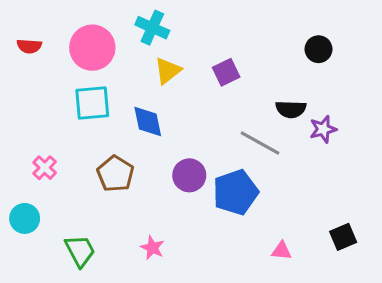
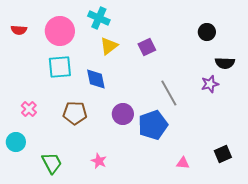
black semicircle: (291, 109) -> (225, 63), moved
gray line: (260, 143) -> (169, 93), turned 32
brown pentagon: (115, 174) -> (75, 113), turned -30

